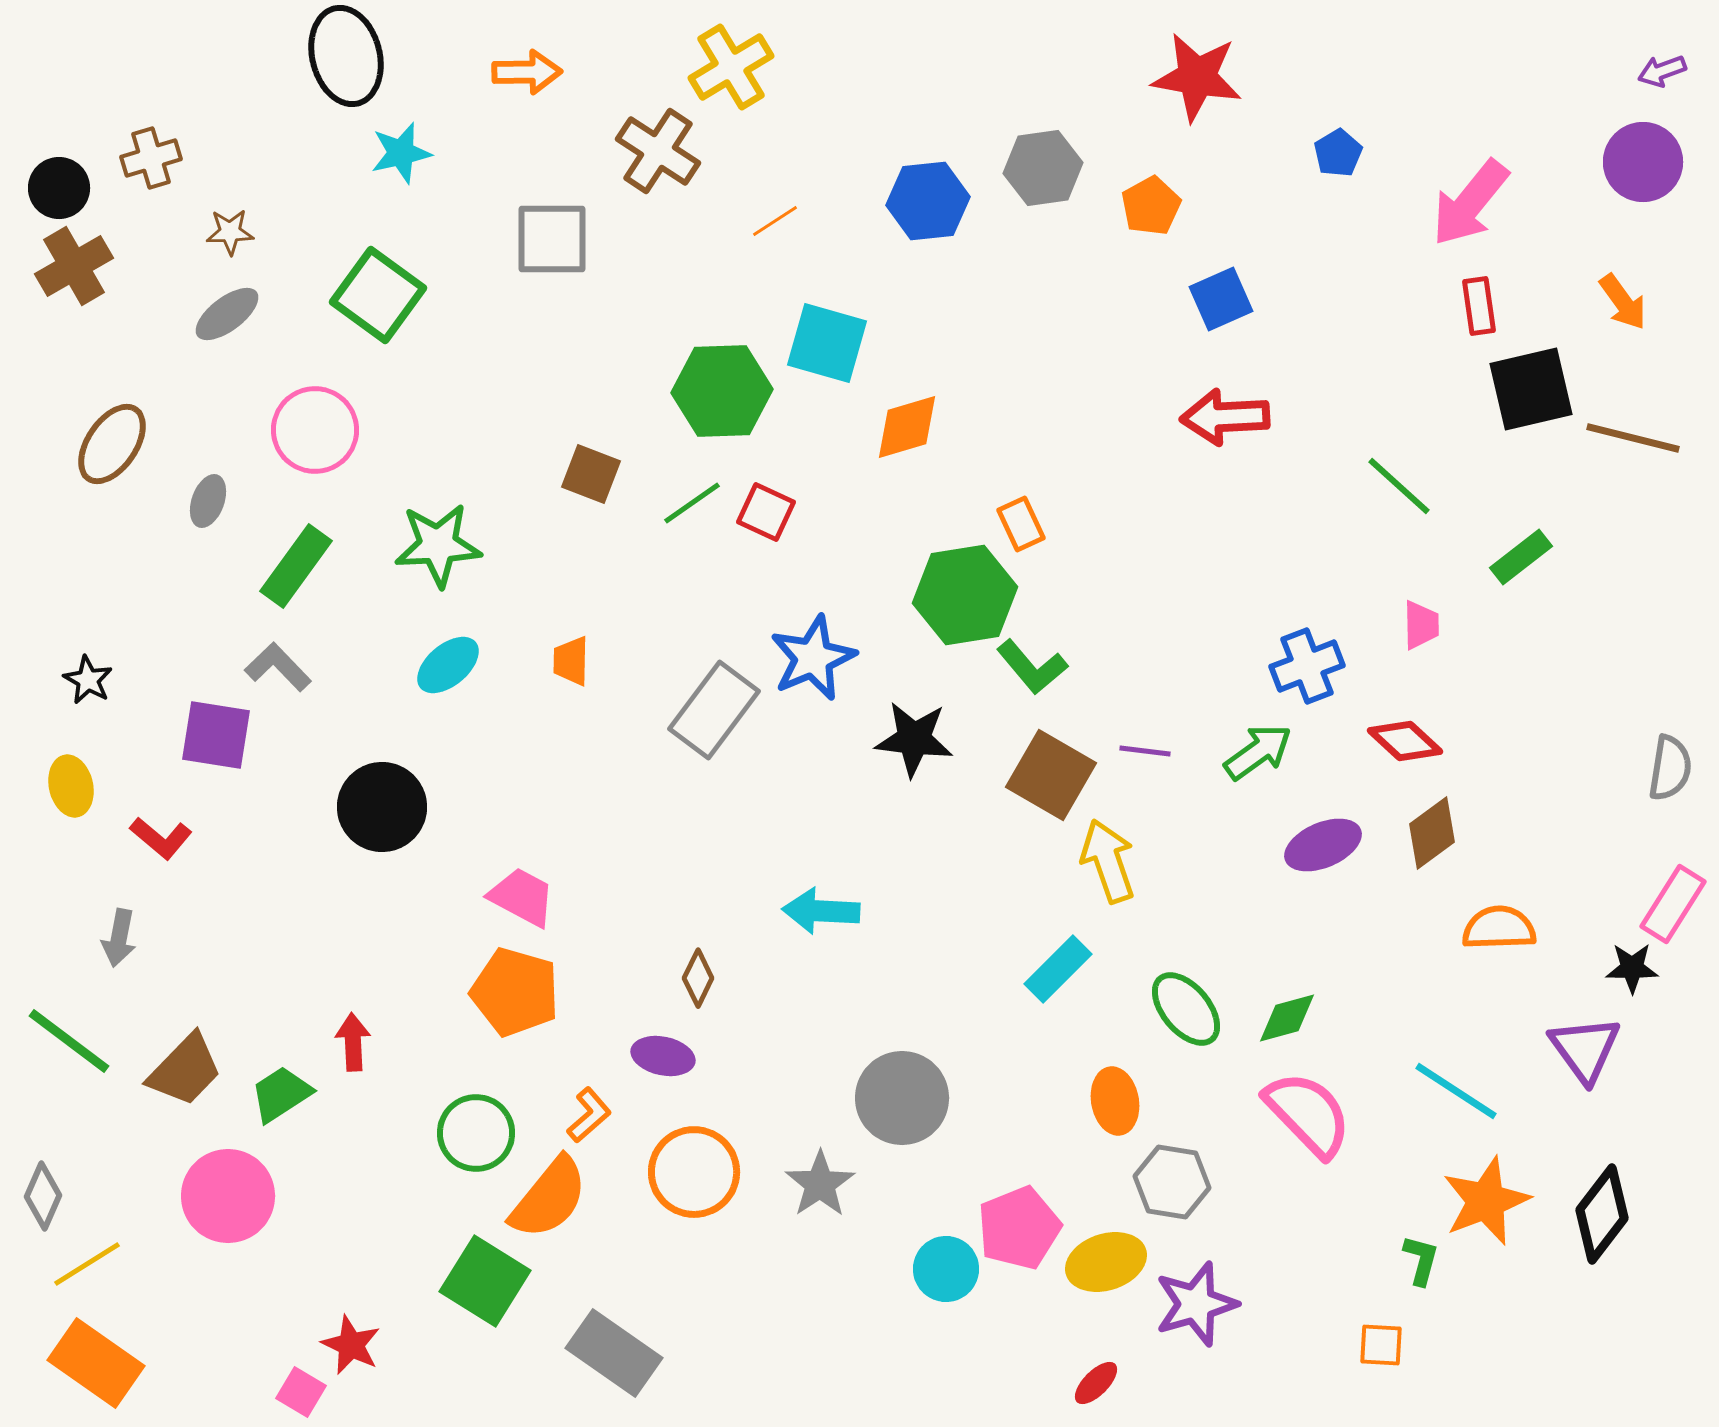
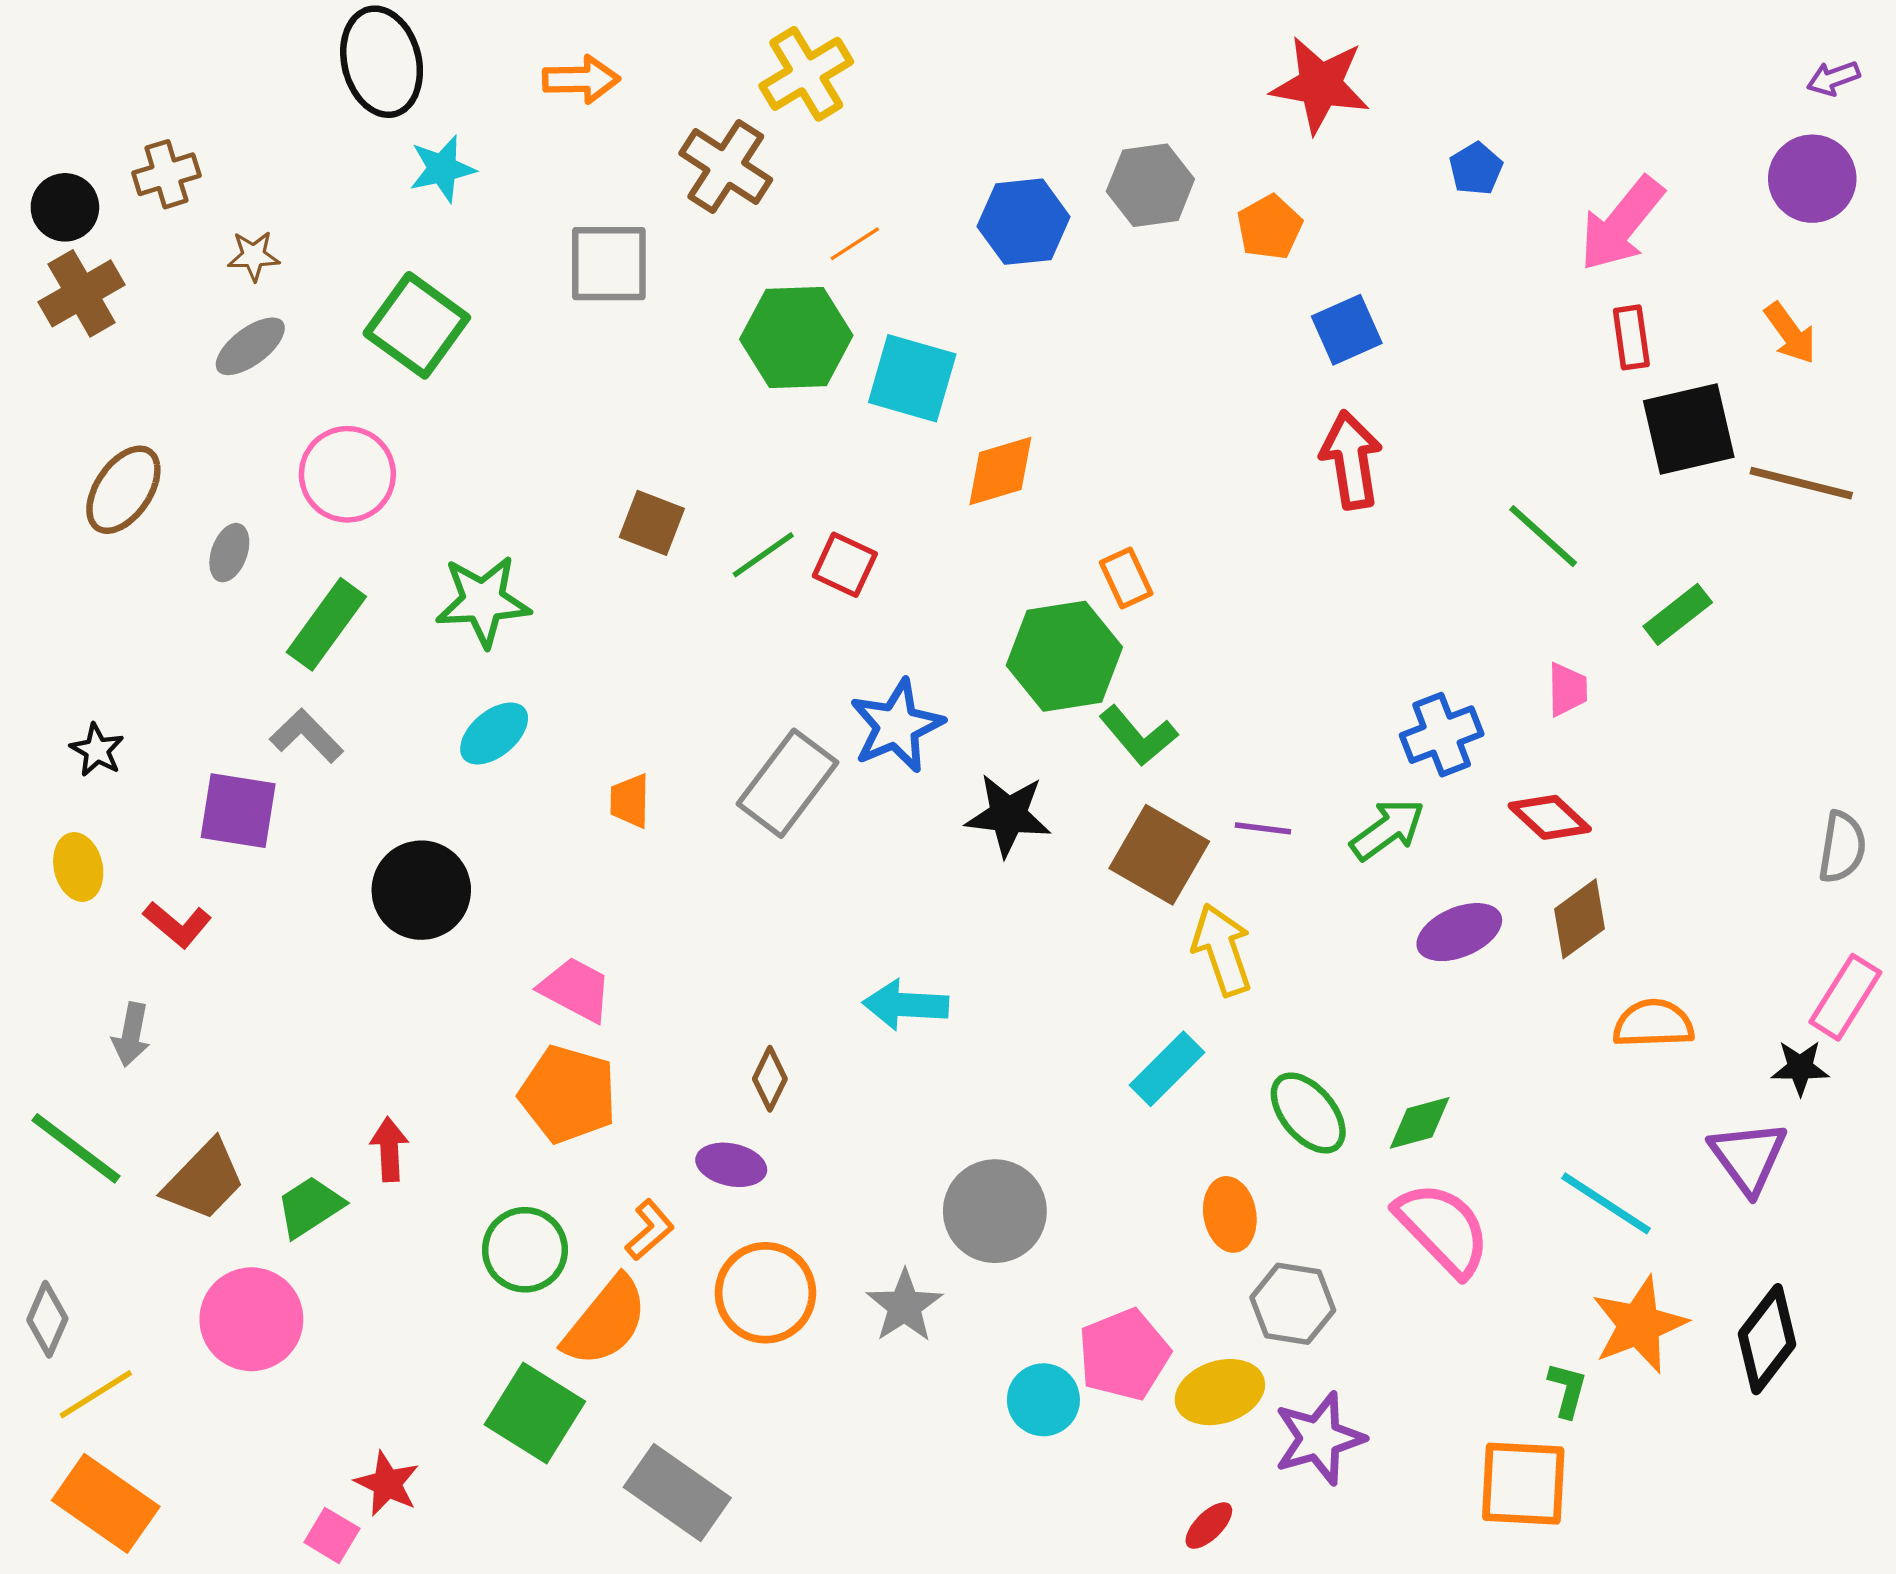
green hexagon: (722, 391) -> (796, 337), moved
red arrow: (1225, 417) -> (1351, 460), turned 84
orange trapezoid: (571, 661) -> (630, 801), moved
orange square: (1381, 1345) -> (1523, 1484), size x1.8

